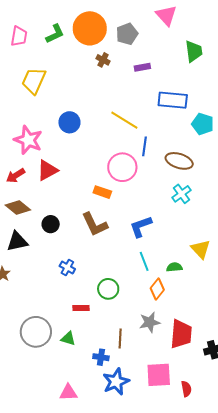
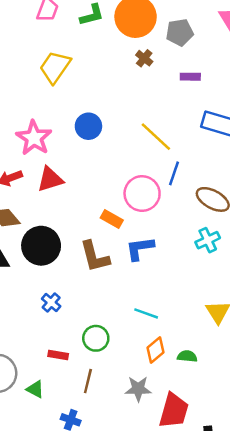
black circle: (51, 224) -> (41, 246), size x1.8
blue L-shape: (141, 227) -> (140, 248), moved
cyan line: (144, 261) -> (146, 313), turned -60
green semicircle: (174, 267) -> (187, 356), moved
brown line: (120, 338) -> (88, 381), moved

